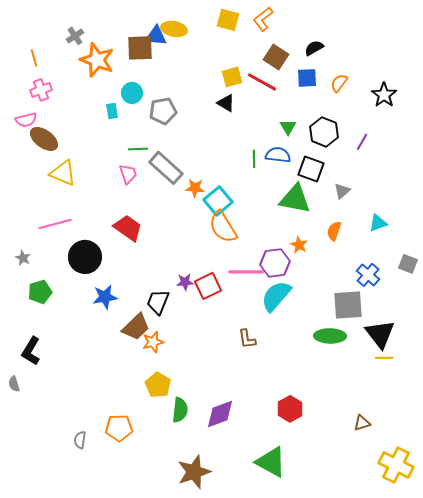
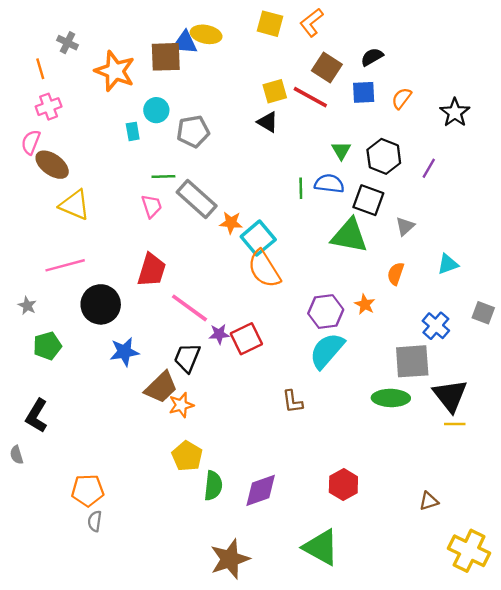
gray cross: (75, 36) -> (67, 43), moved, turned -30
pink semicircle: (26, 120) -> (31, 142), turned 125
red trapezoid: (128, 228) -> (152, 270), turned 72
orange star: (299, 245) -> (365, 304), moved
pink line: (246, 272) -> (189, 308), moved, turned 36
orange pentagon: (119, 428) -> (88, 490), moved

